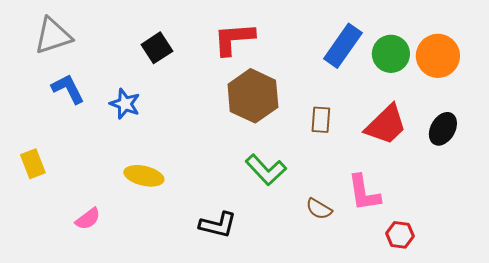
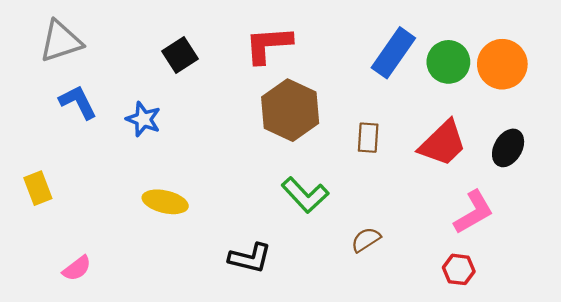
pink L-shape: (364, 193) -> (474, 212), moved, turned -111
brown semicircle: (319, 209) -> (366, 240), turned 116
pink semicircle: (88, 219) -> (77, 268), moved

